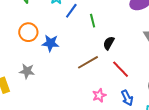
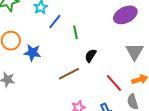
red line: (121, 69) -> (114, 83), moved

